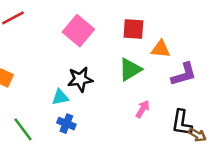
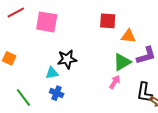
pink square: (78, 31) -> (47, 22), moved, turned -30
green triangle: (130, 70) -> (122, 62), moved

